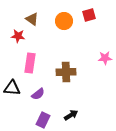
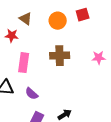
brown cross: (66, 72) -> (60, 56), moved
purple semicircle: (38, 94) -> (32, 94), turned 80

